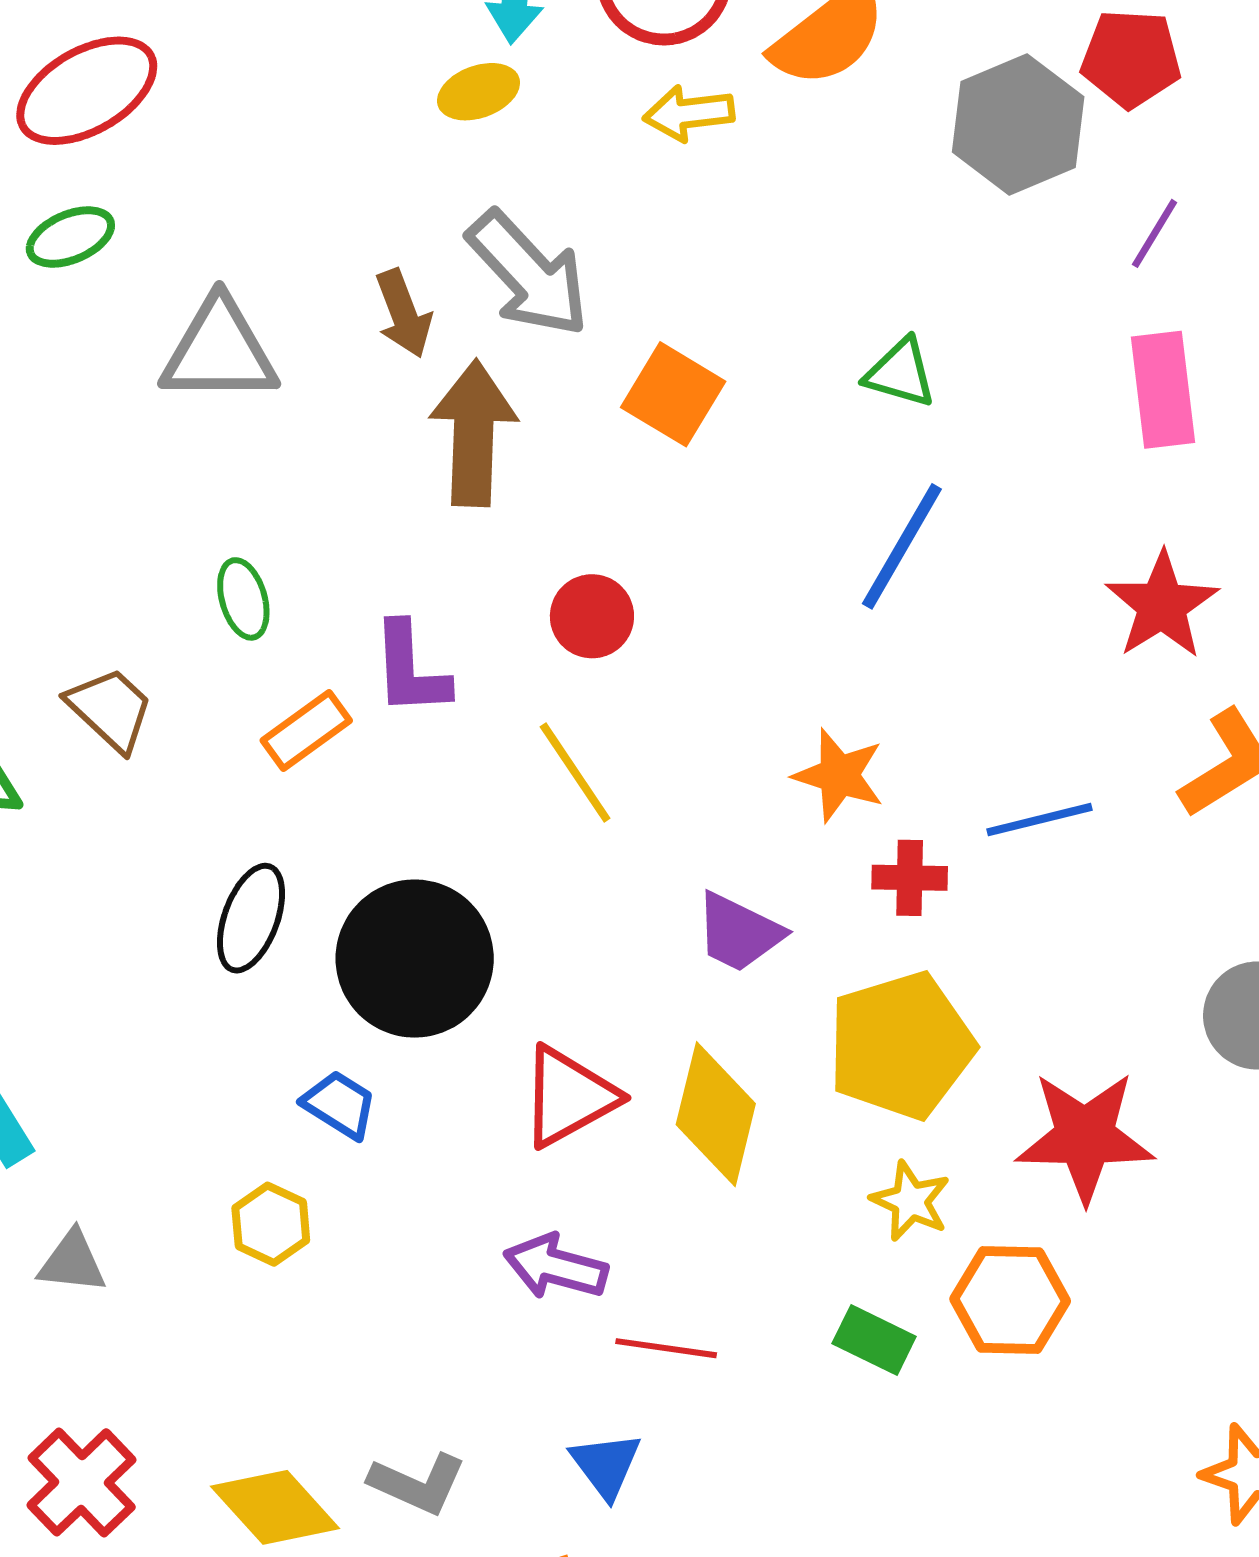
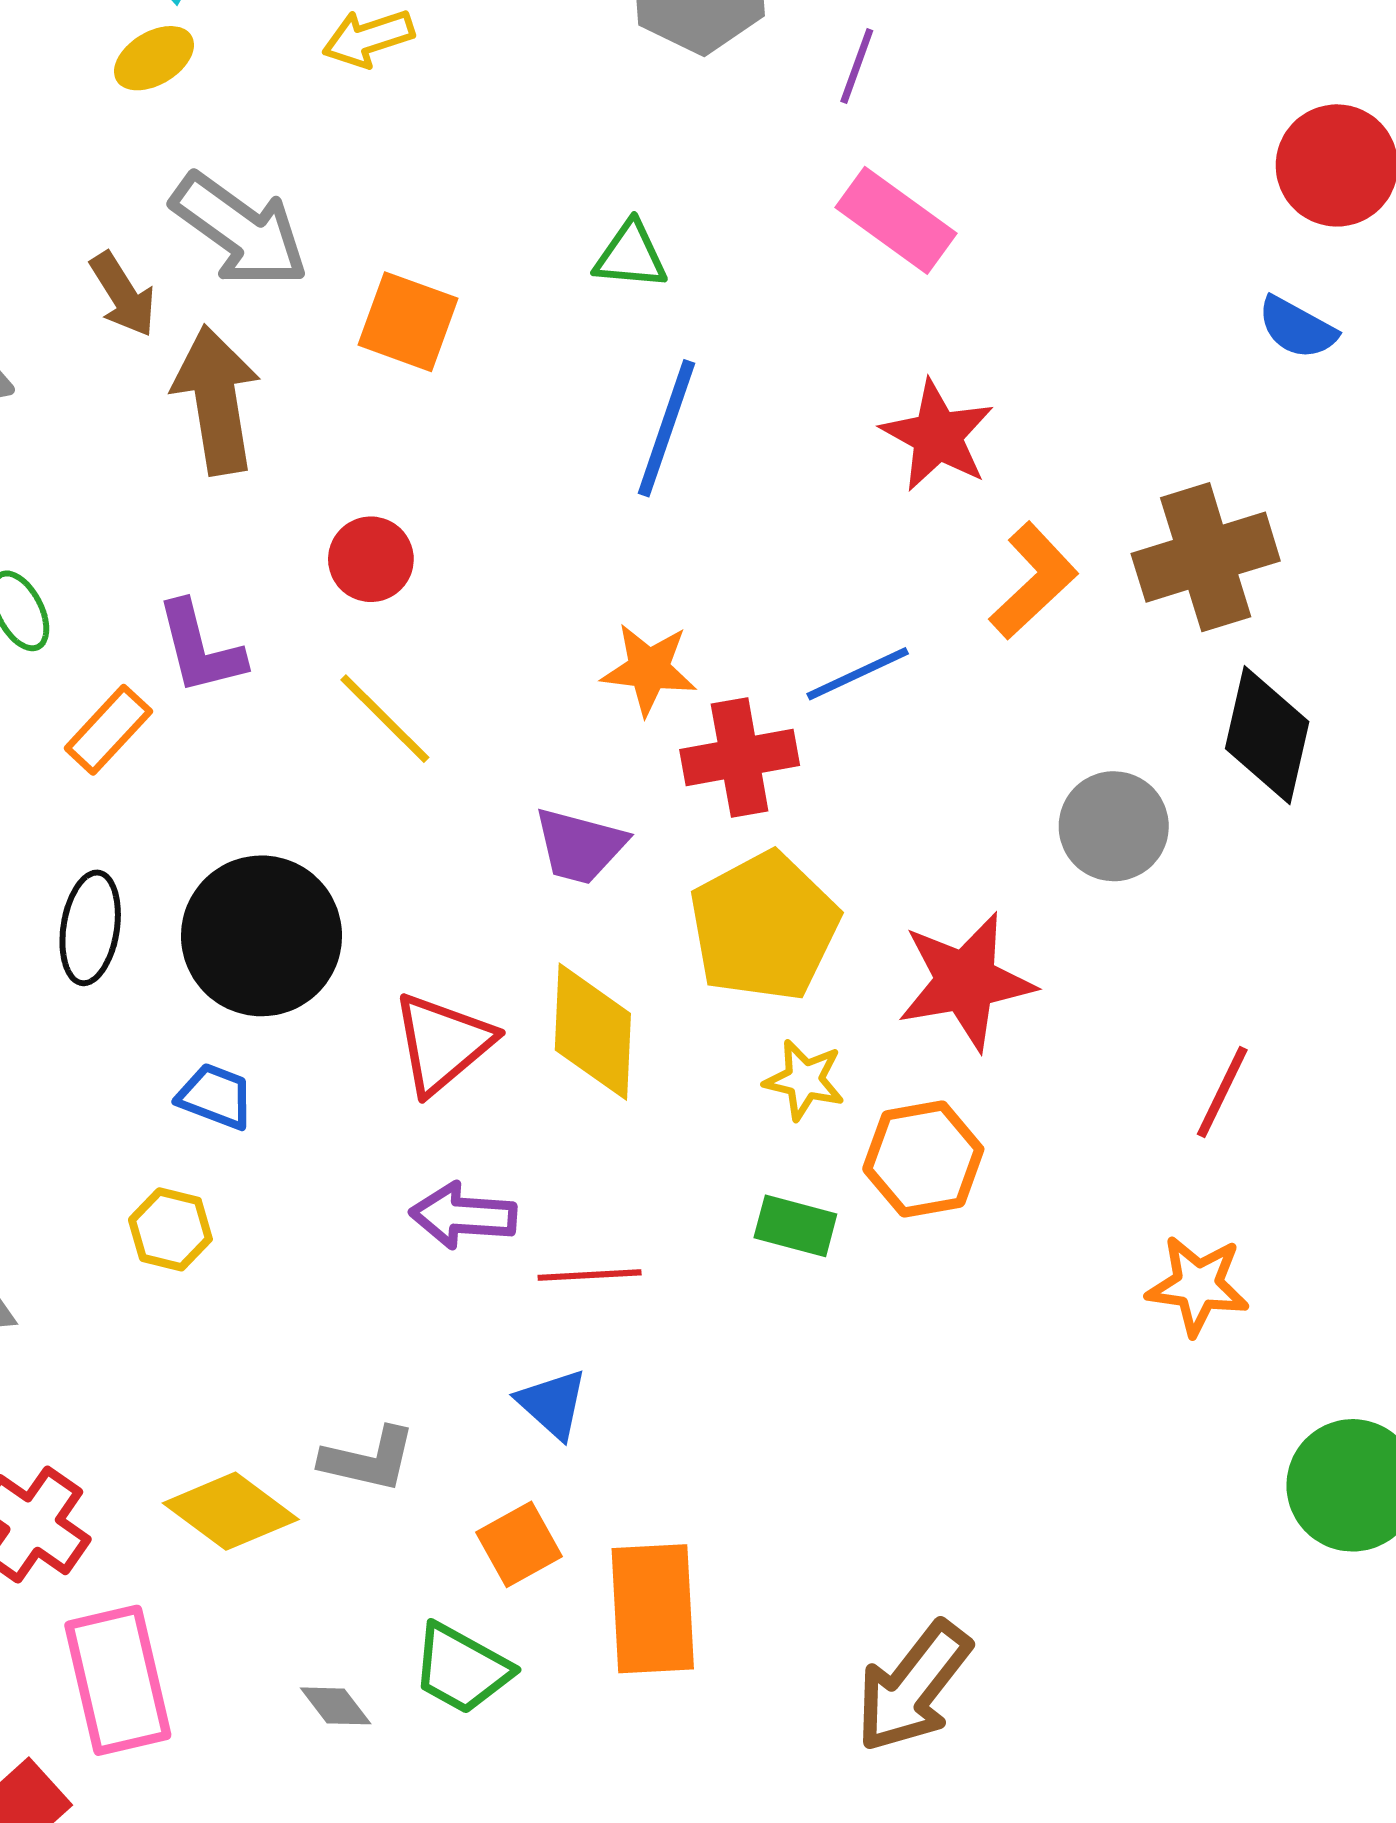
pink rectangle: (1163, 390) -> (896, 220), turned -36
red cross: (910, 878) -> (740, 757), size x1.5

